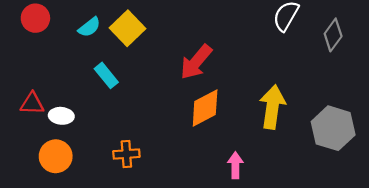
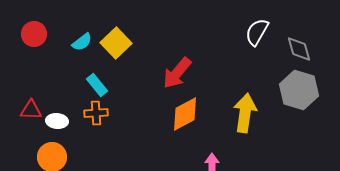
gray diamond: (333, 35) -> (299, 49), turned -52
gray hexagon: (333, 128) -> (299, 90), moved
orange cross: (126, 154) -> (96, 113), moved

